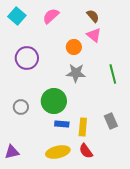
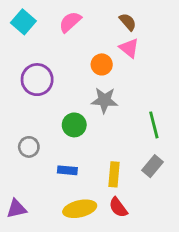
green line: (113, 74) -> (154, 125), moved
green circle: (54, 101) -> (74, 125), moved, size x0.7
gray rectangle: (111, 121) -> (153, 166), turned 63
blue rectangle: (62, 124) -> (67, 170), moved

